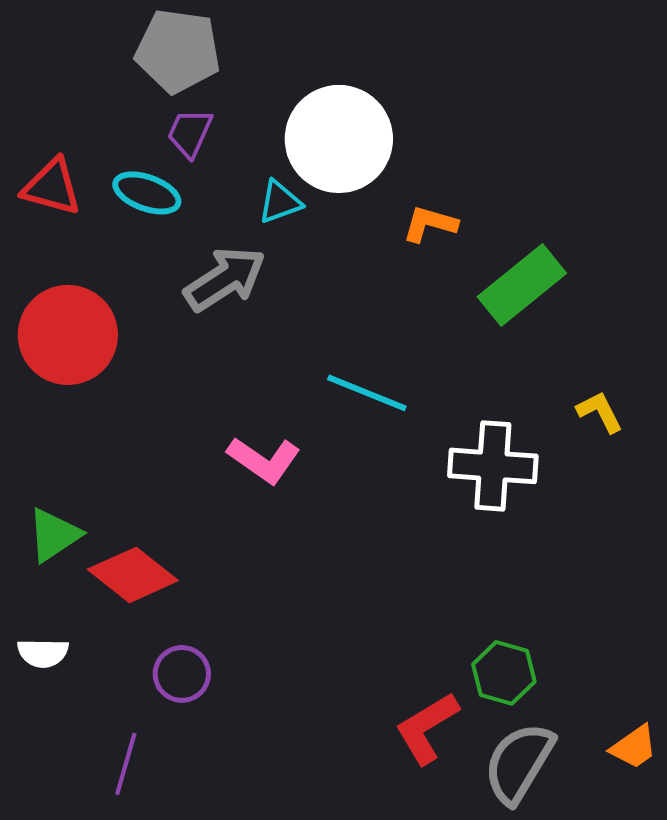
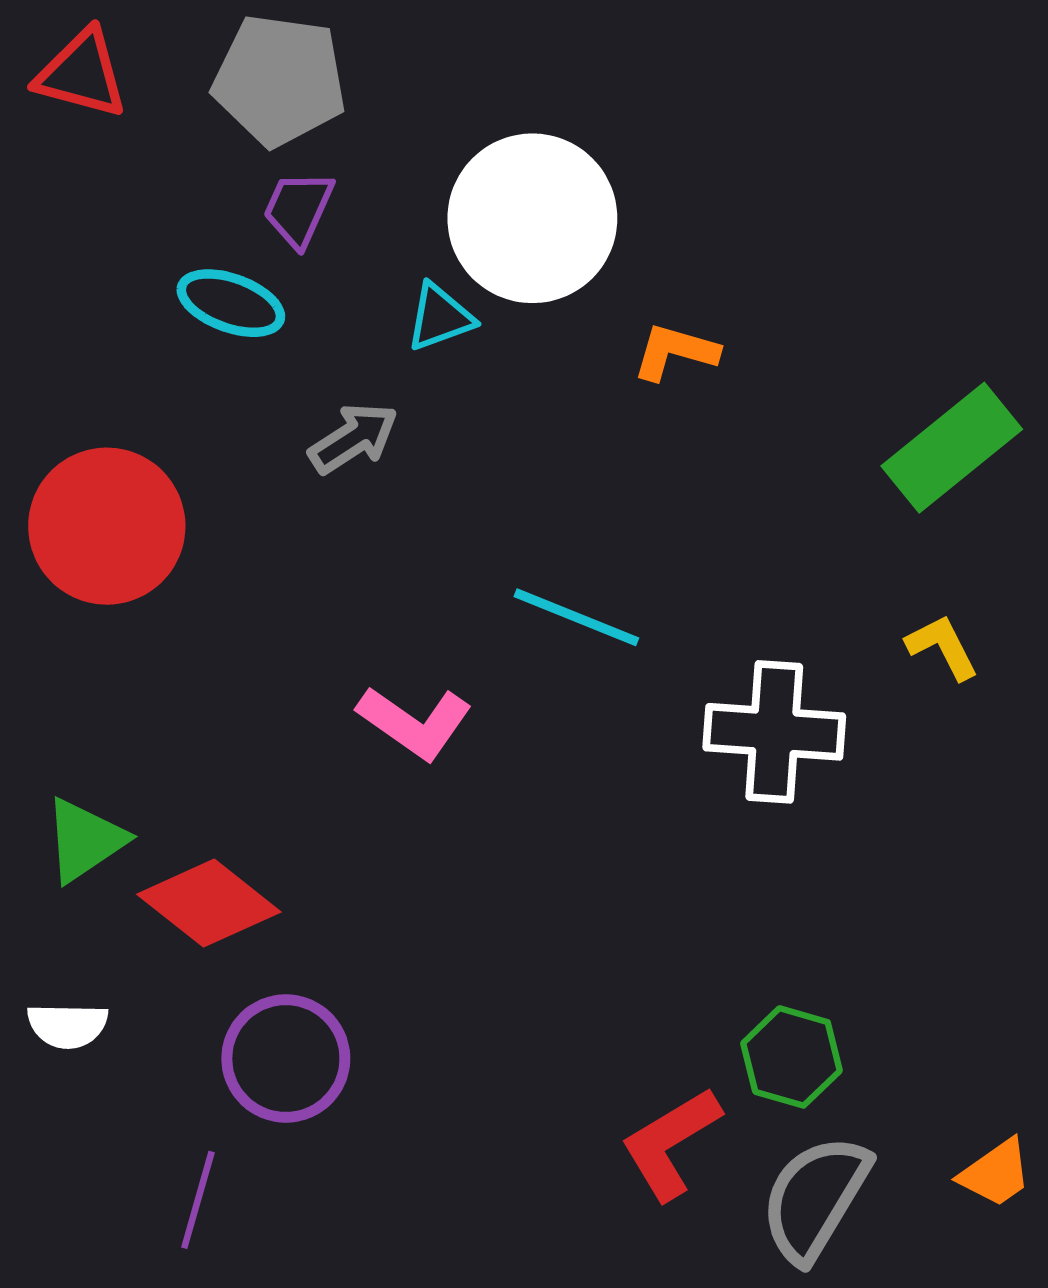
red triangle: (52, 187) -> (82, 74), moved
gray arrow: (225, 279) -> (353, 438), size x0.7
green rectangle: (522, 285) -> (952, 448), moved
purple circle: (182, 674) -> (286, 1059), size x1.4

